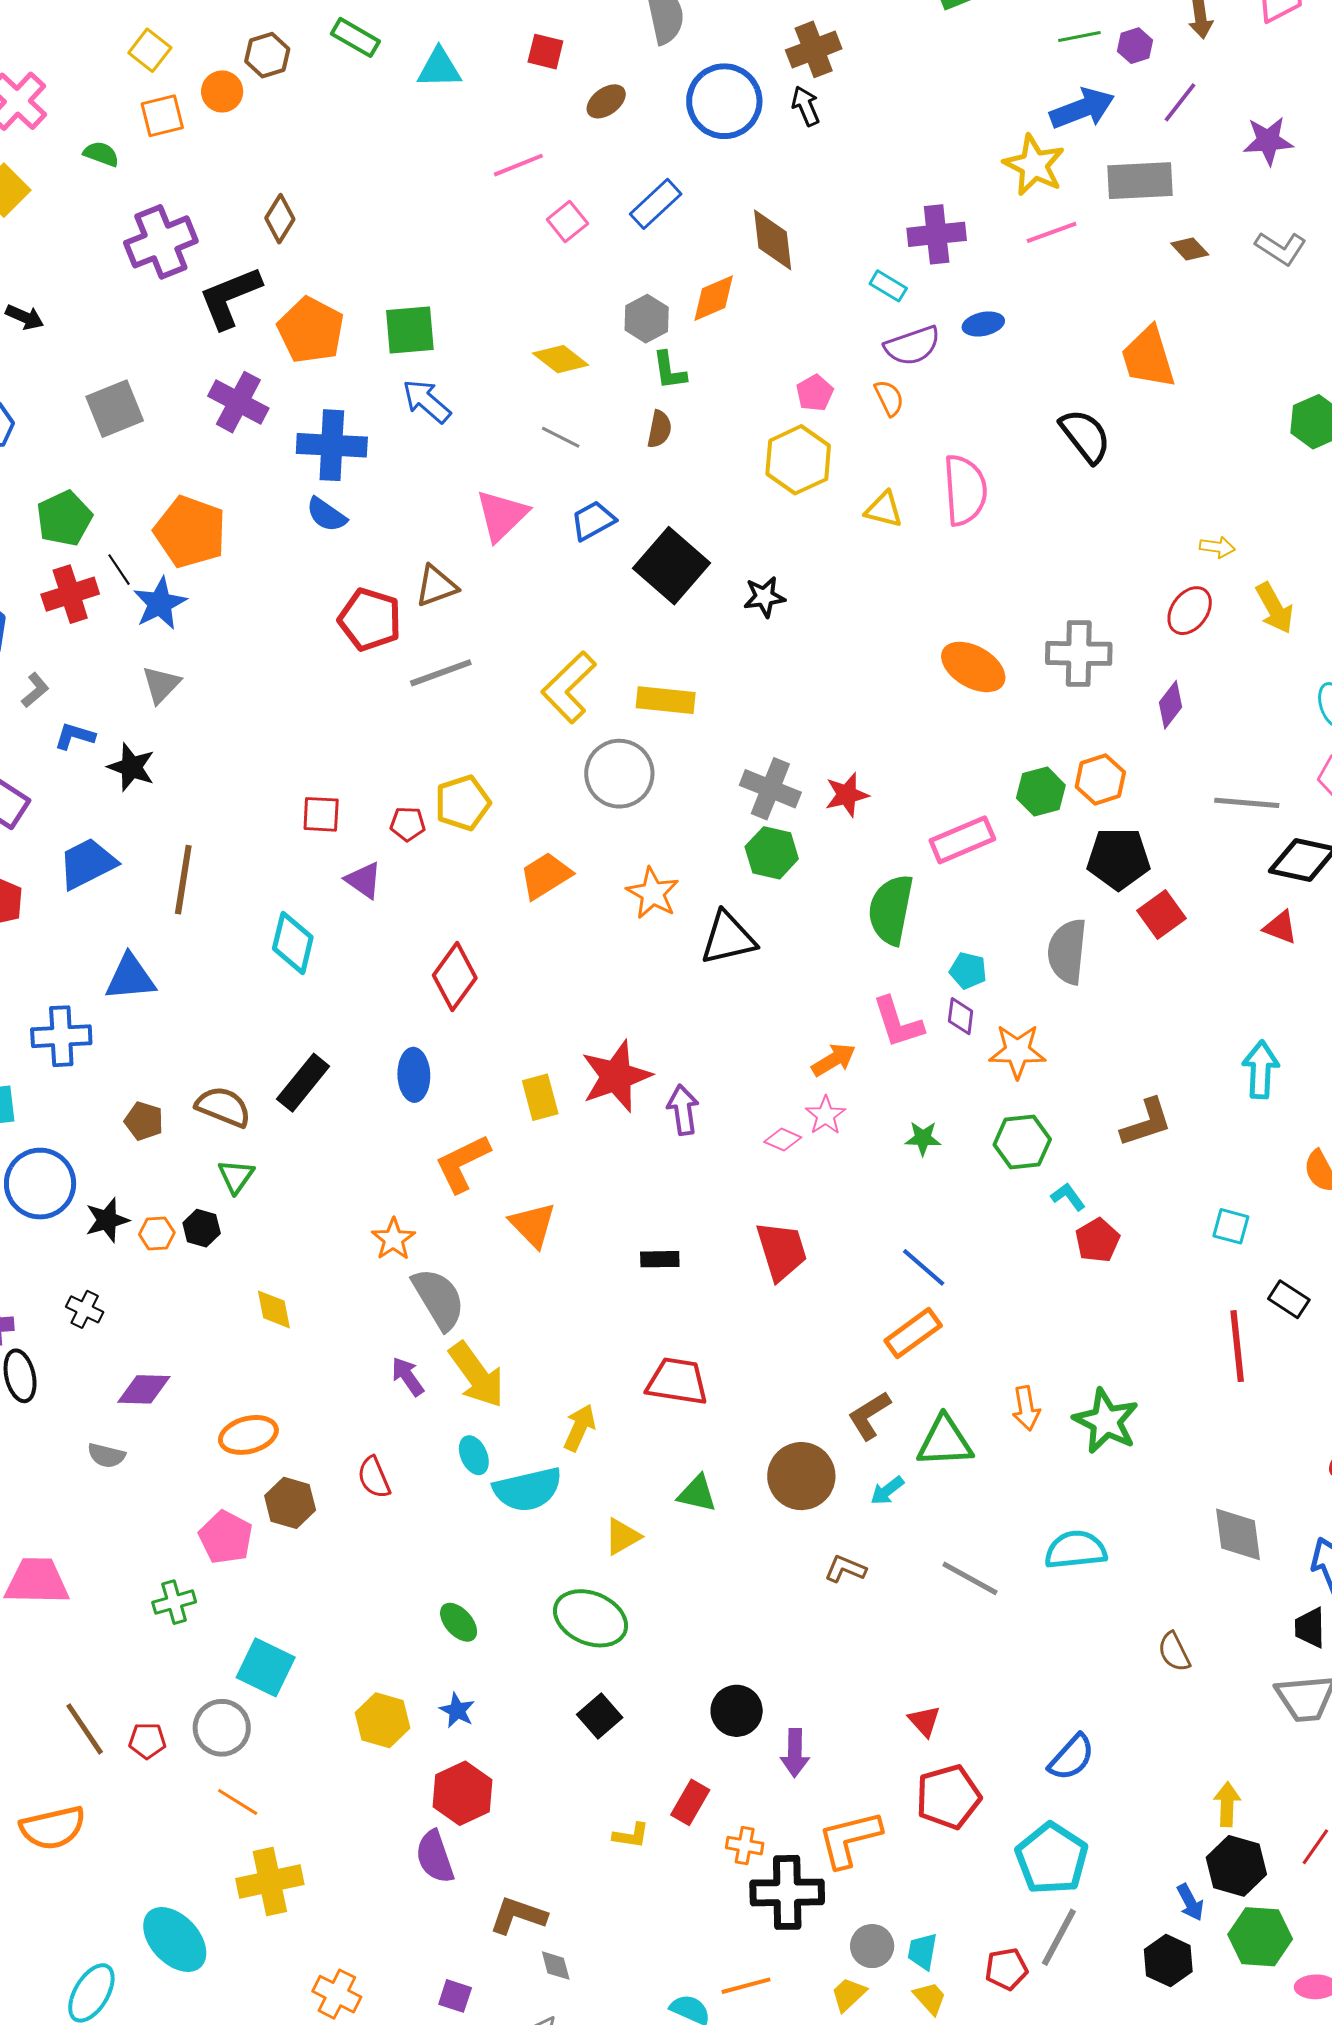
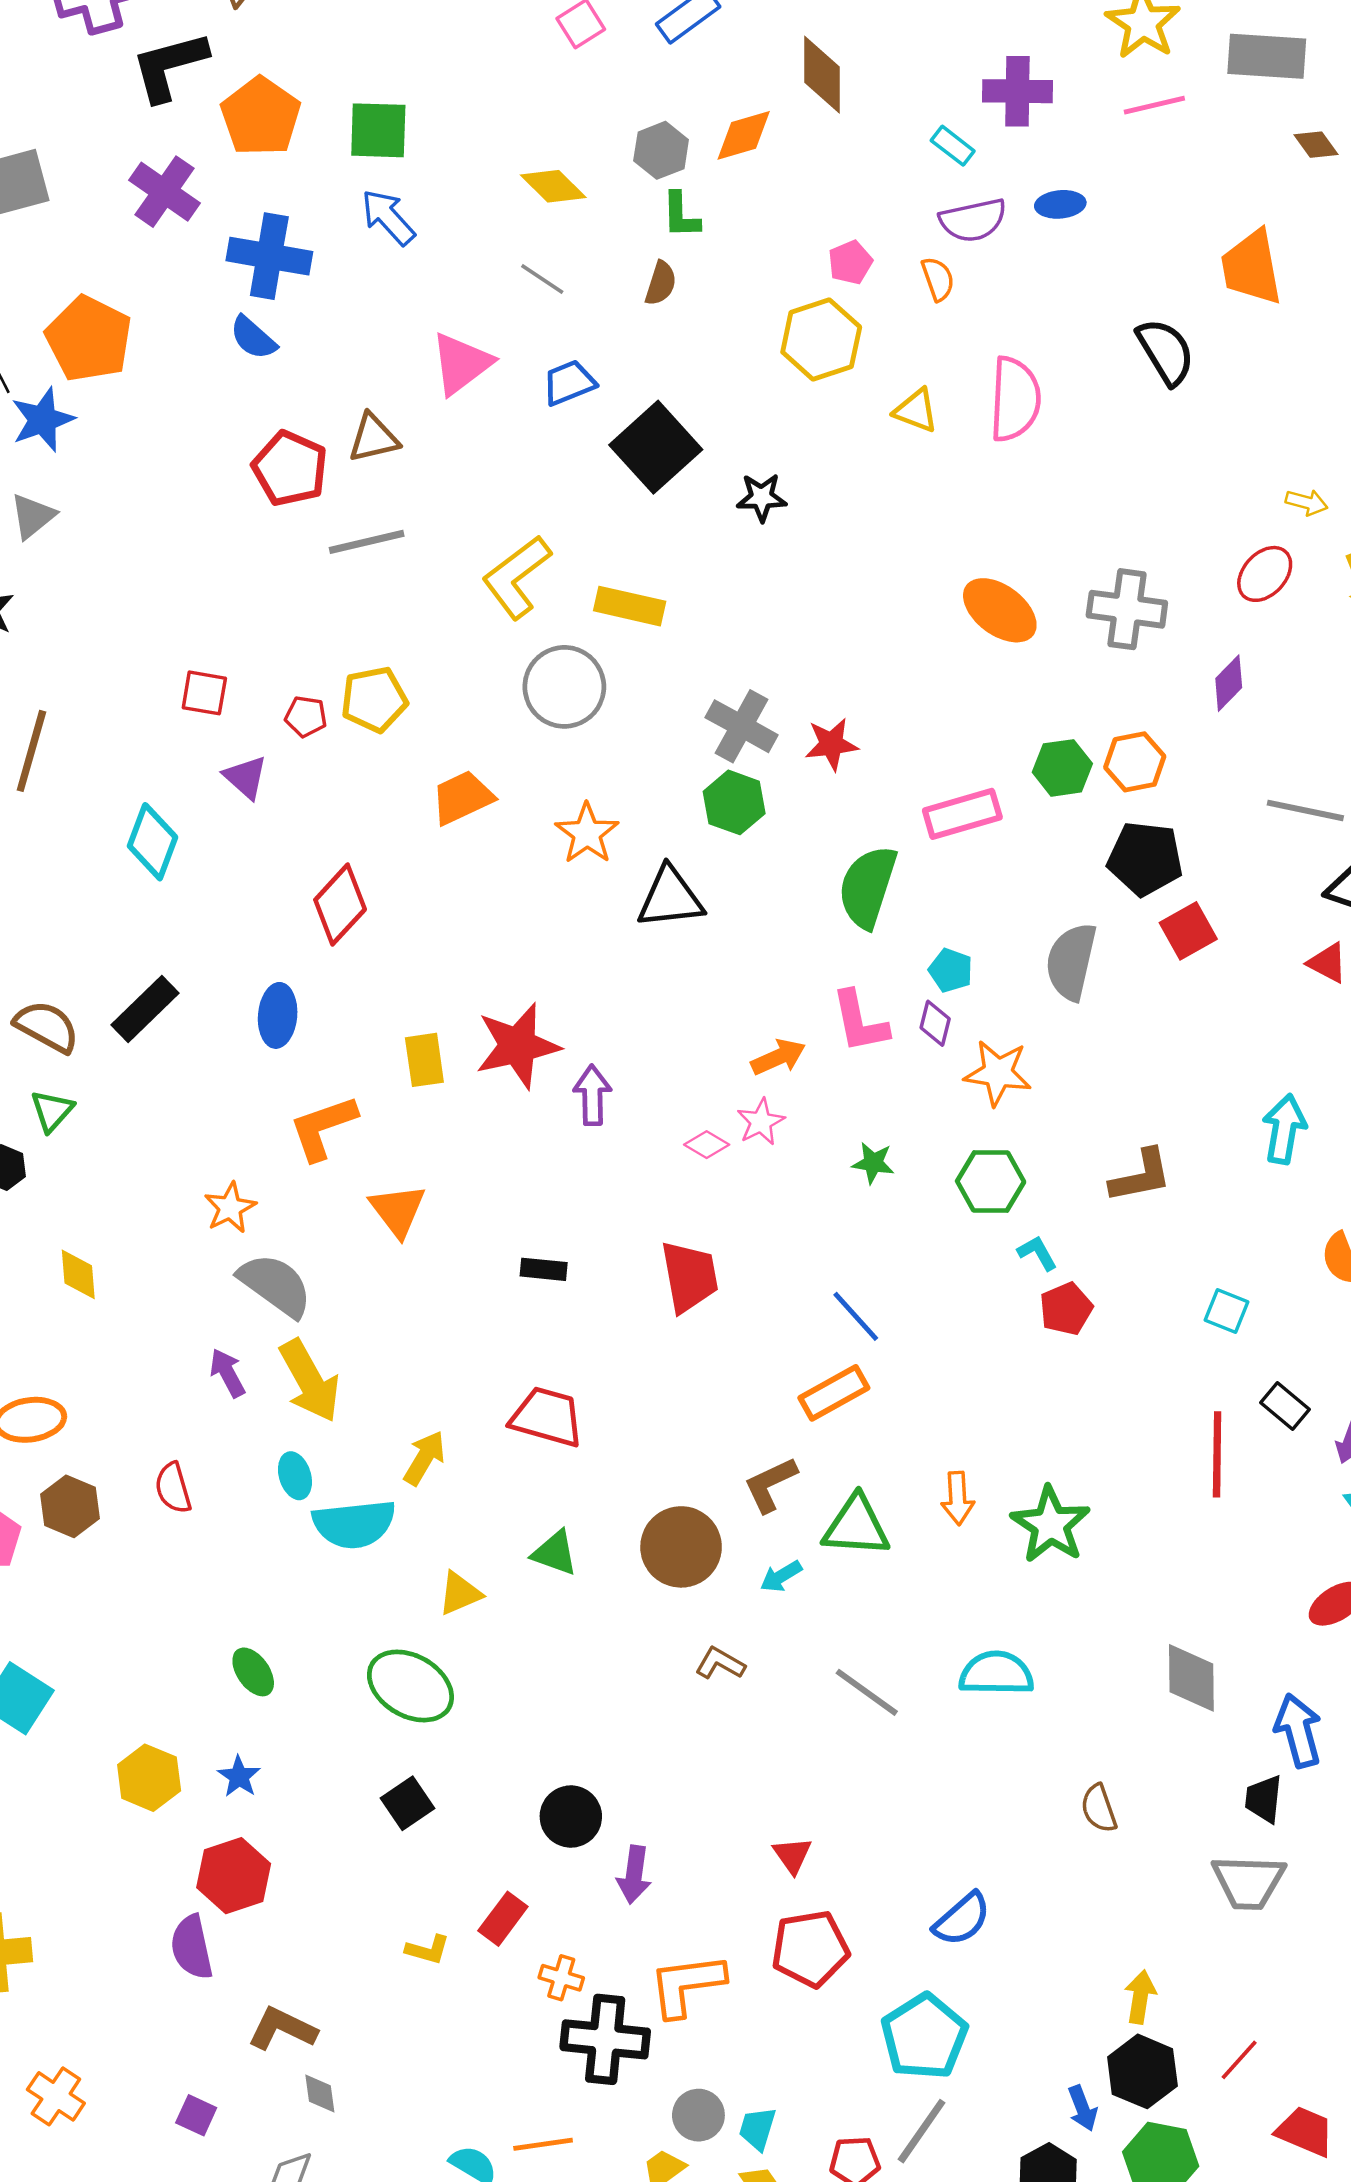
gray semicircle: (439, 1299) -> (275, 1285), turned -30

